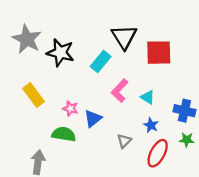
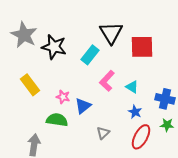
gray triangle: (124, 141) -> (103, 133), moved

